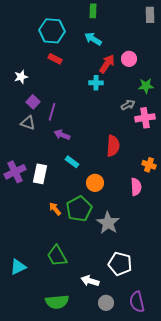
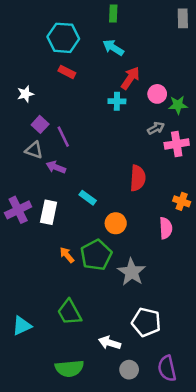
pink circle: (129, 59) -> (157, 94), moved
purple line: (52, 112) -> (63, 137), turned -42
purple arrow: (62, 135) -> (56, 167), moved

